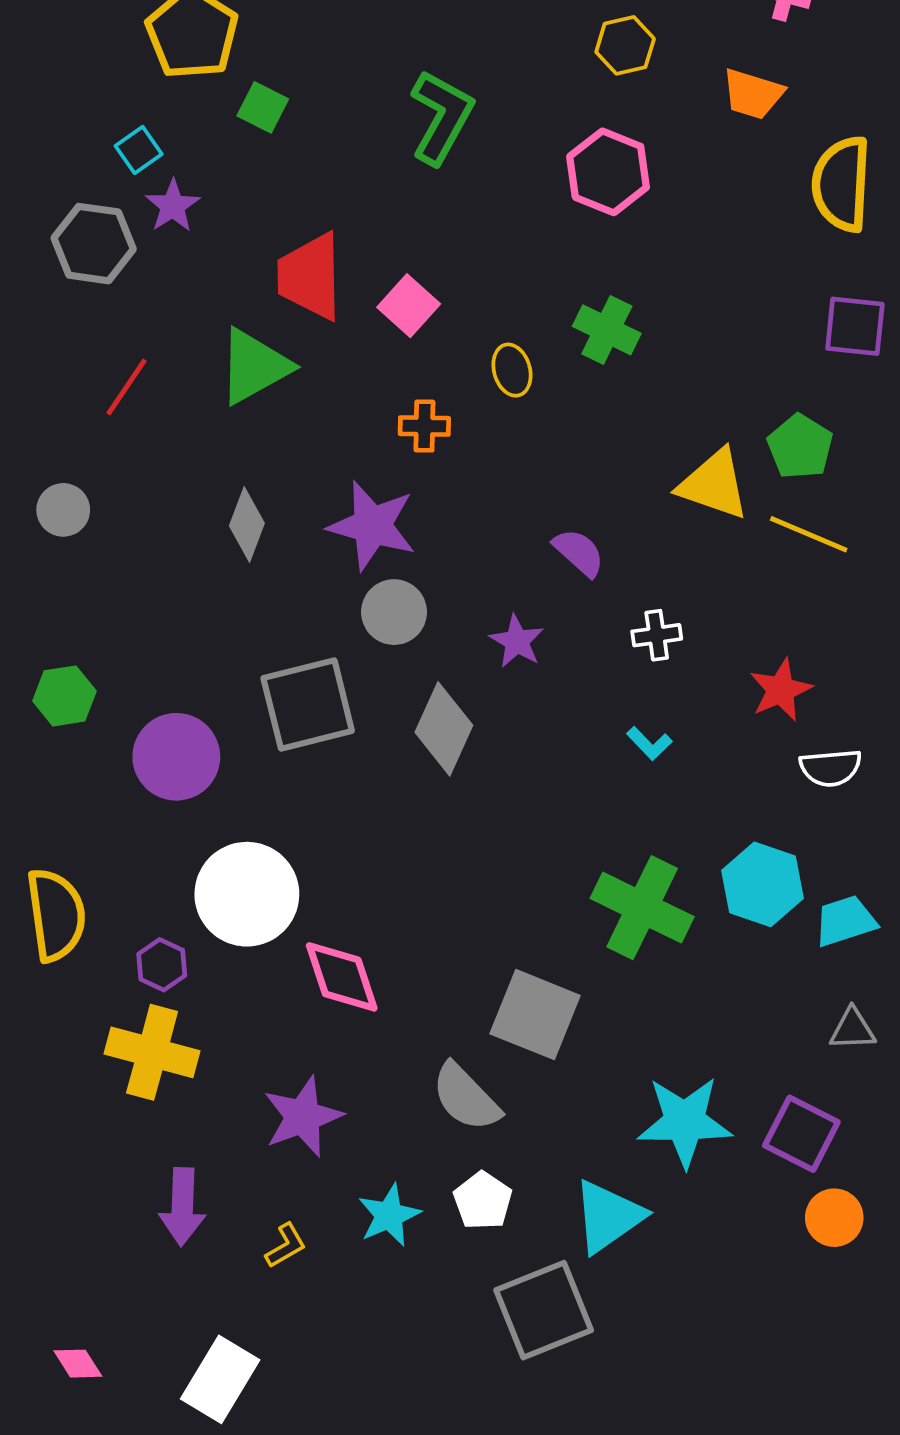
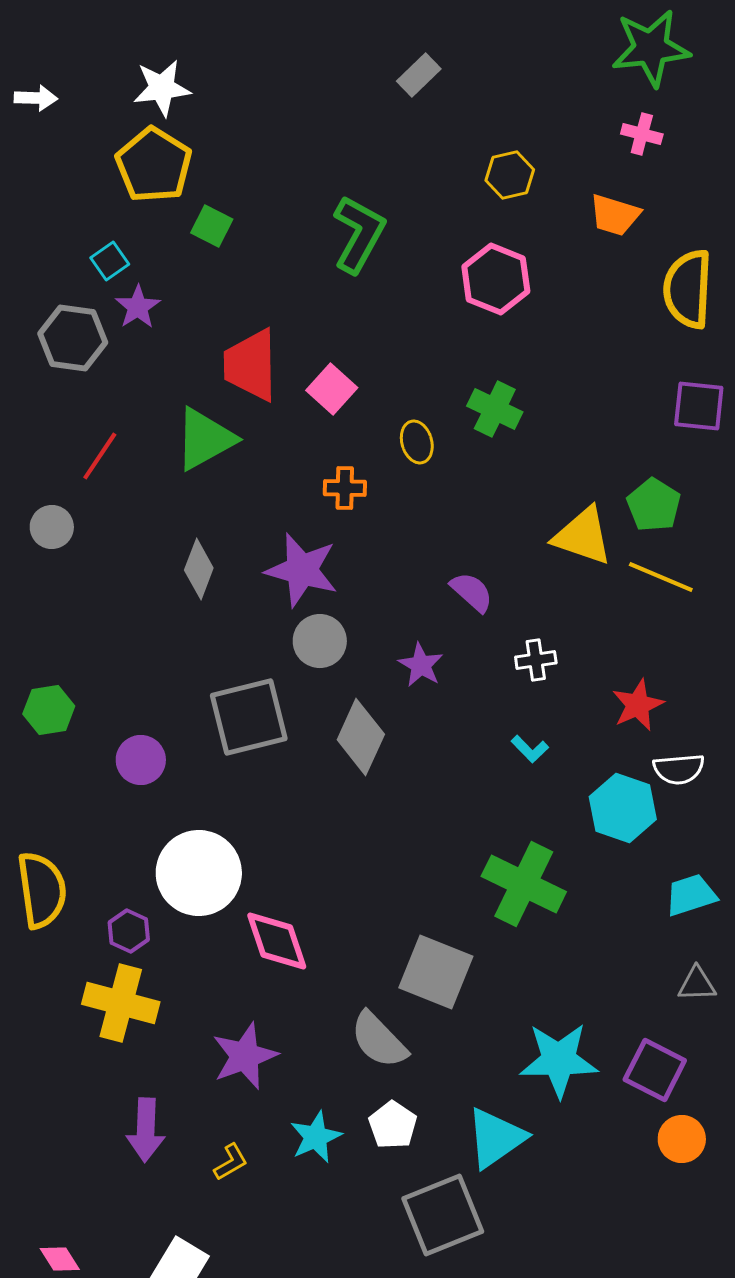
gray circle: (63, 510) -> (52, 527), moved
purple circle: (176, 757) -> (141, 760), size x0.7
cyan hexagon: (762, 884) -> (623, 808), moved

